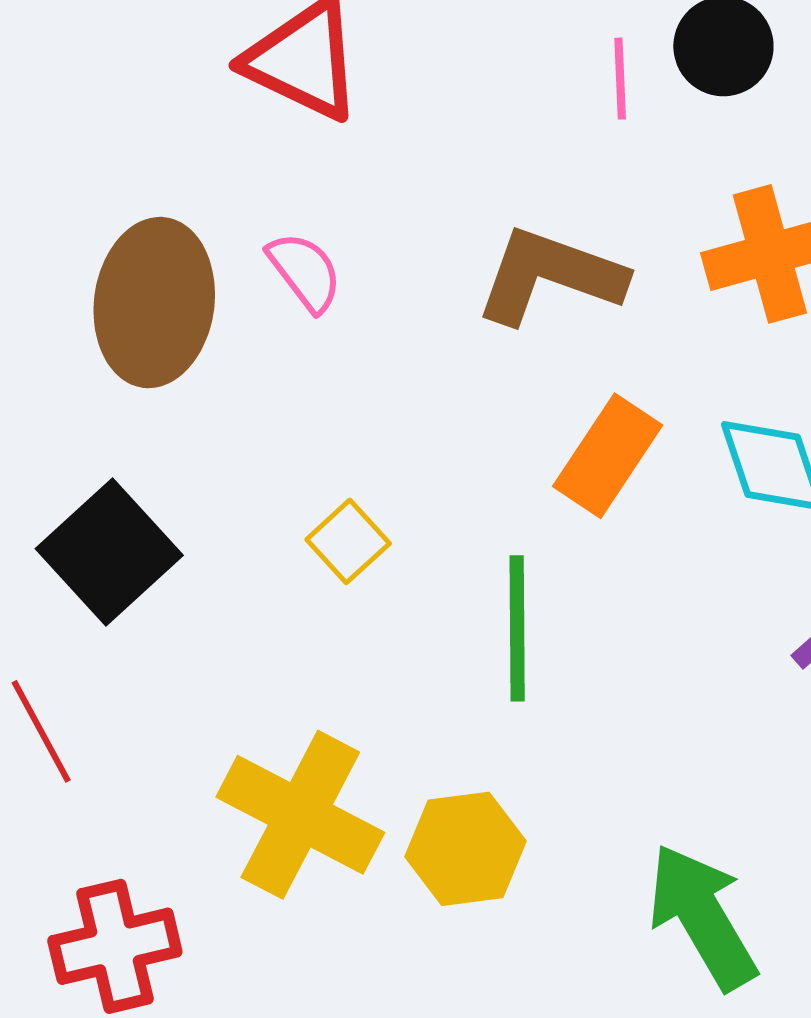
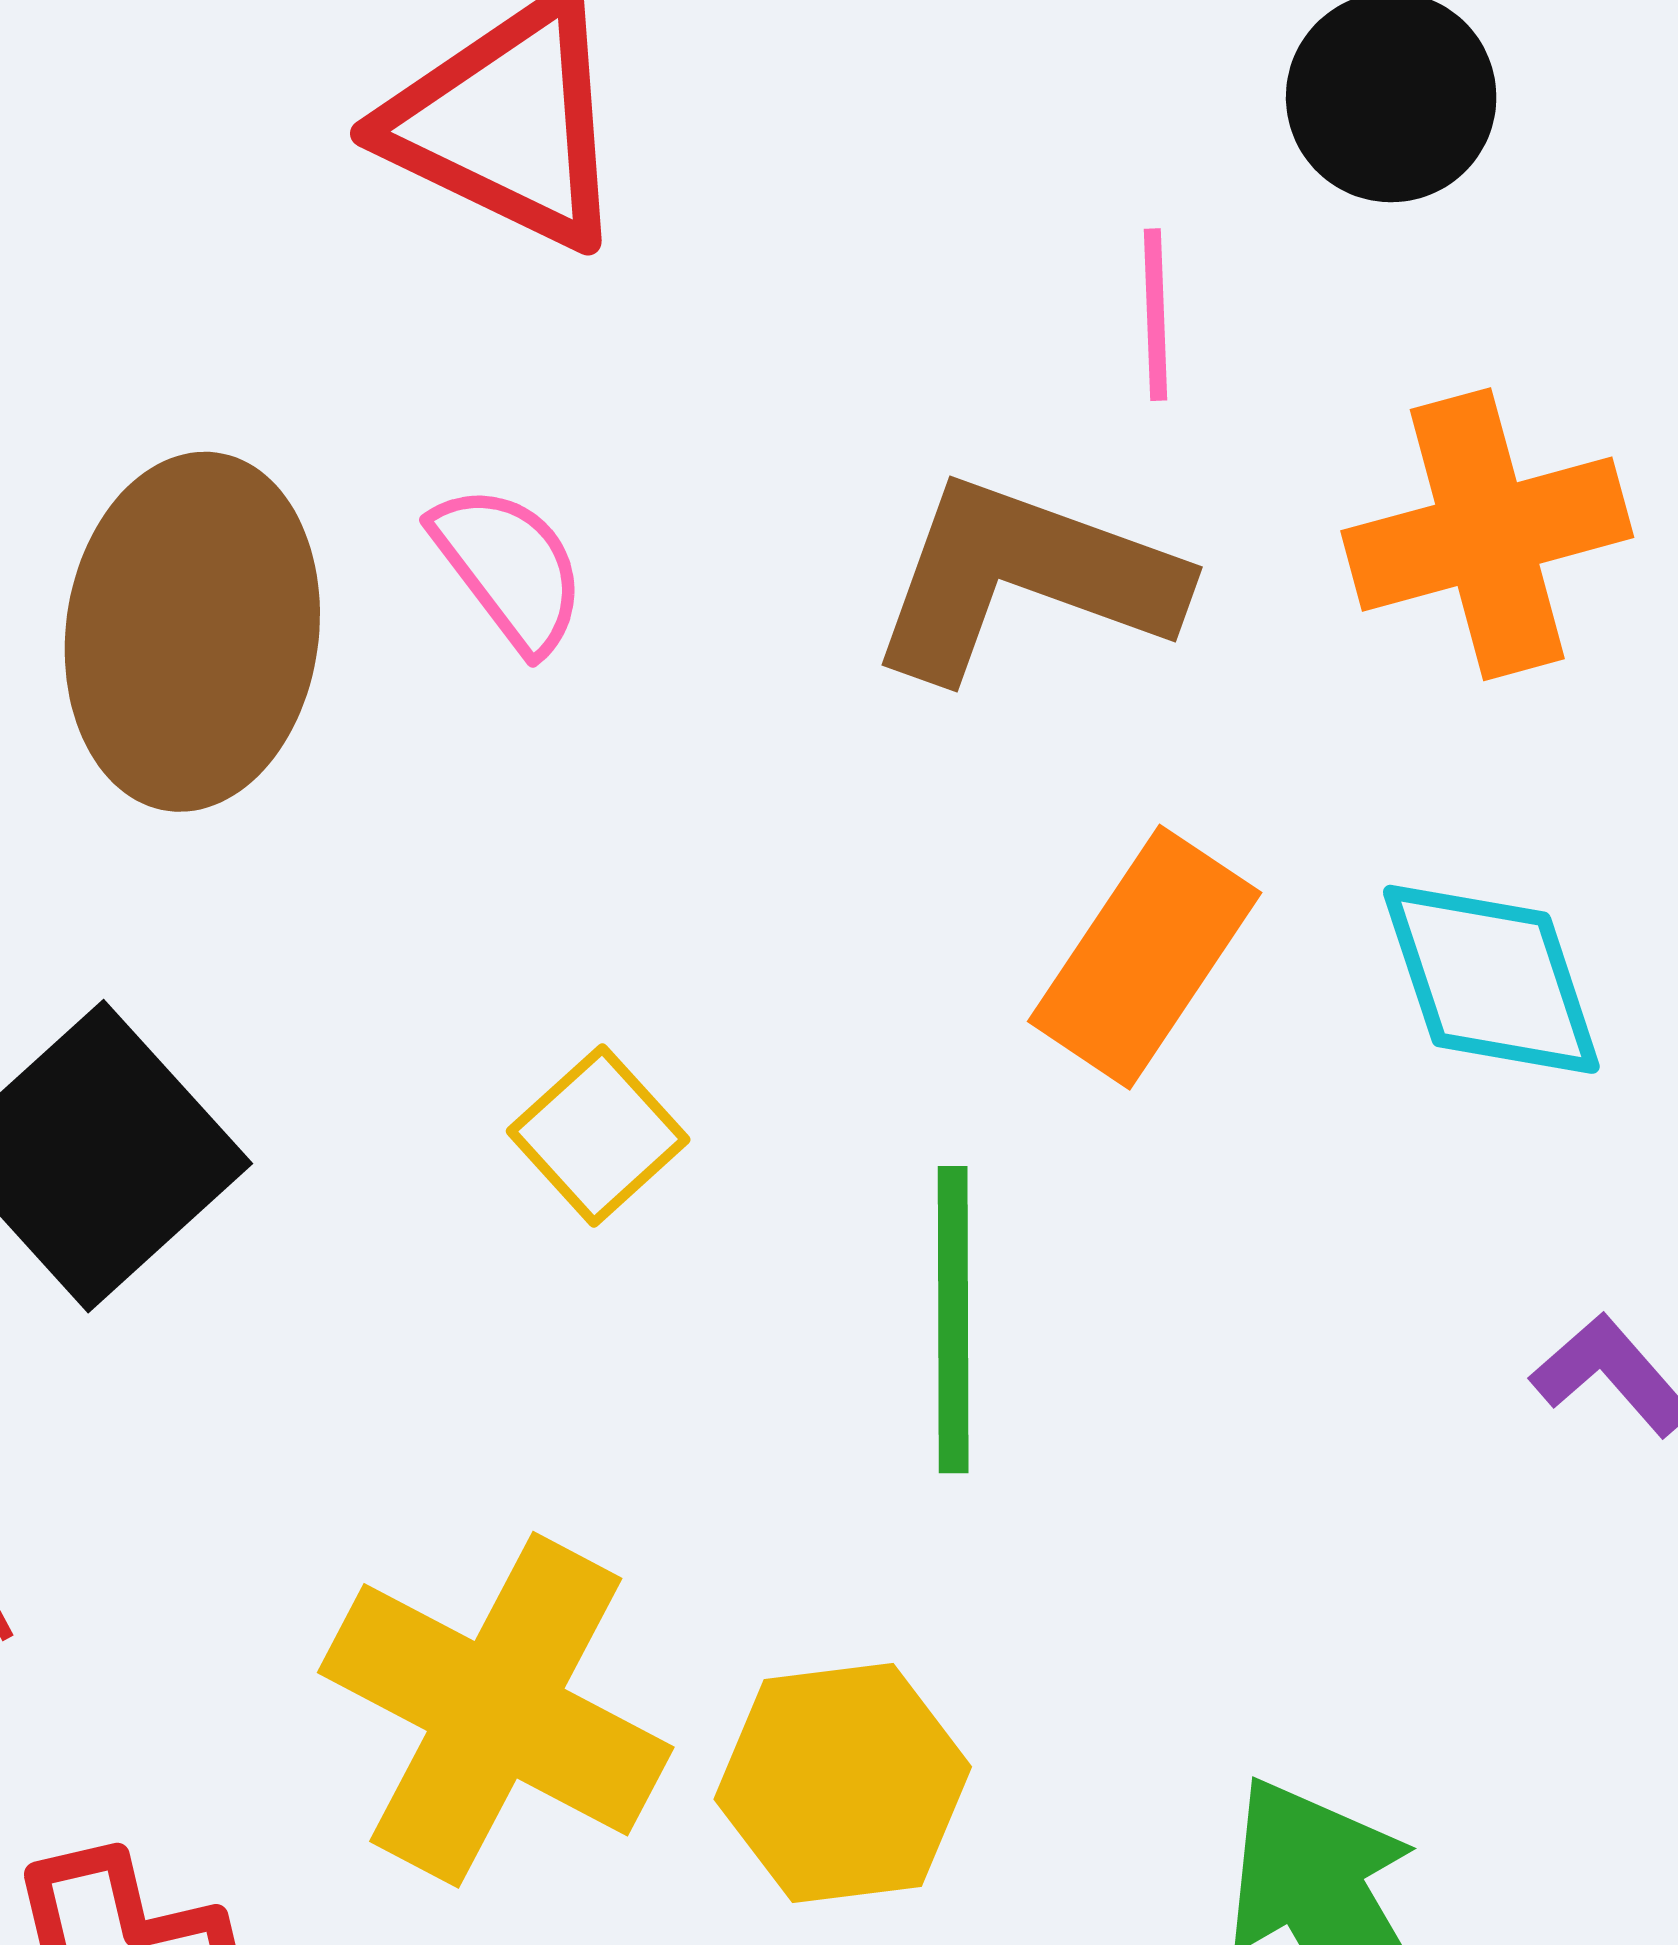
pink line: (620, 79) -> (1156, 315), moved

